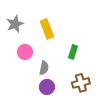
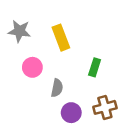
gray star: (15, 24) -> (19, 31), turned 30
purple circle: (47, 87) -> (71, 113), moved

